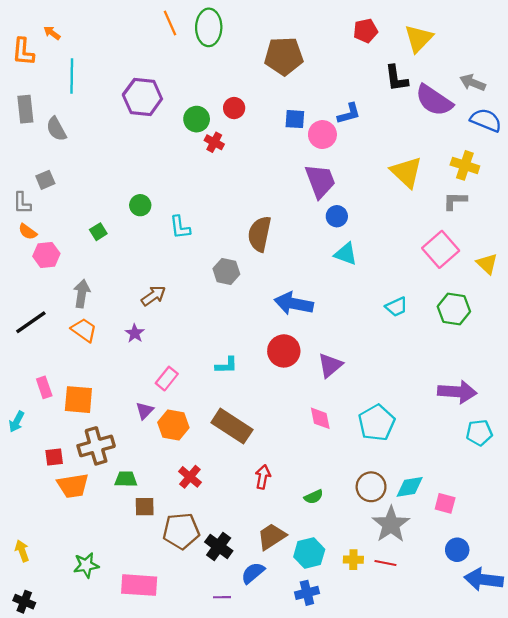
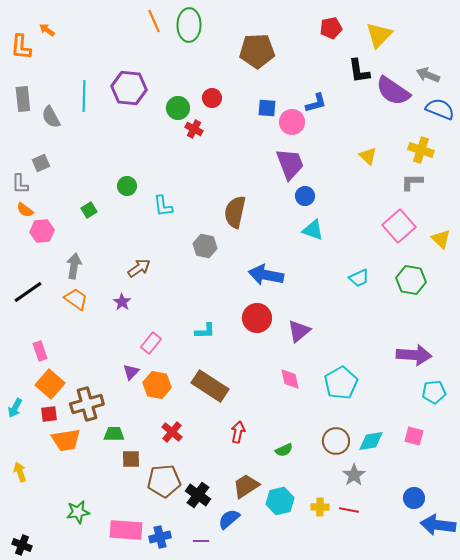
cyan line: (72, 76) -> (84, 96), moved
yellow triangle: (406, 172) -> (368, 156), size x0.6
orange square: (78, 400) -> (50, 384), moved, turned 36
cyan arrow: (17, 422) -> (15, 408), moved
pink square: (445, 503) -> (414, 436), moved
gray star: (391, 524) -> (354, 475), size x0.7
yellow arrow: (22, 551) -> (20, 472), moved
blue cross: (307, 593) -> (160, 537), moved

